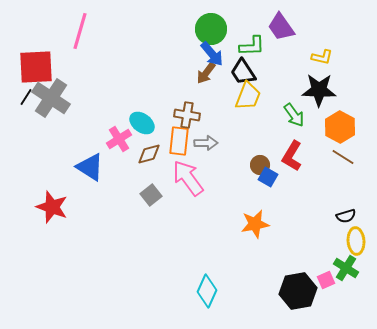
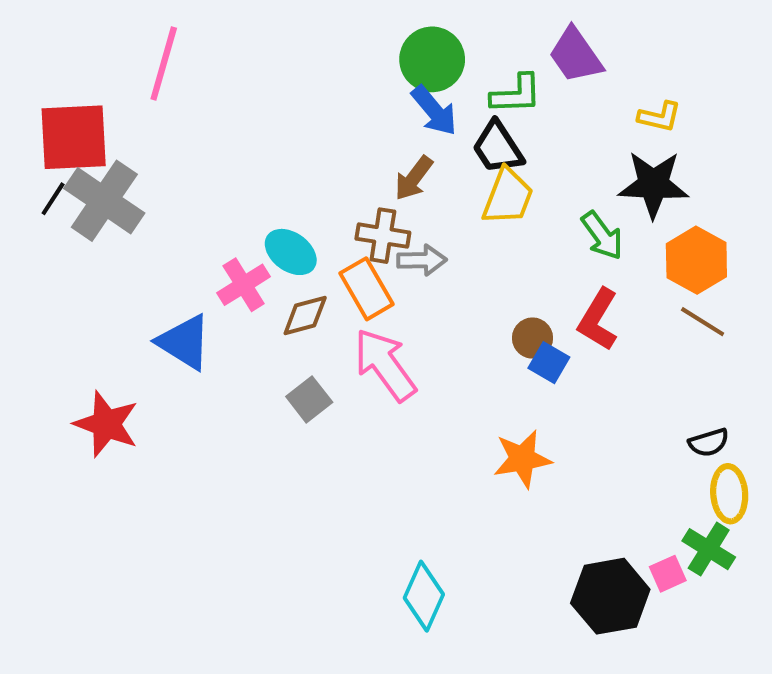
brown arrow: (206, 73) -> (414, 178), moved
orange rectangle: (179, 141) -> (367, 289), turned -36
gray arrow: (206, 143) -> (422, 260), moved

